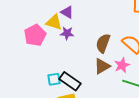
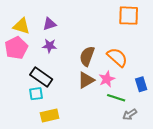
purple triangle: (67, 12) -> (50, 24), turned -48
yellow triangle: (54, 22) -> (21, 26), moved
black rectangle: (70, 81) -> (41, 77), moved

